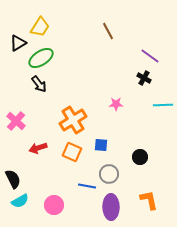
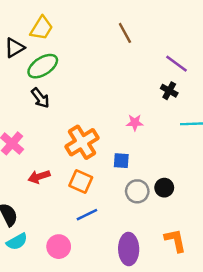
blue square: (101, 145) -> (121, 161), moved
gray circle: (109, 174) -> (137, 191), moved
blue line: (87, 186) -> (87, 215), moved, turned -36

